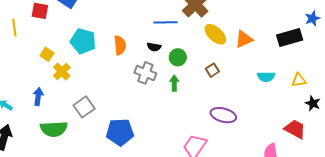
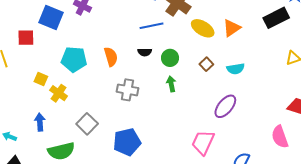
gray cross: (145, 73) -> (127, 90), moved
cyan semicircle: (266, 77) -> (236, 69), moved
purple ellipse: (223, 115) -> (225, 106), turned -55

